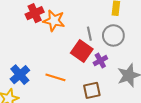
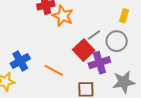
gray line: (89, 34) -> (94, 35), turned 56
purple cross: (100, 61) -> (99, 63), size x1.5

